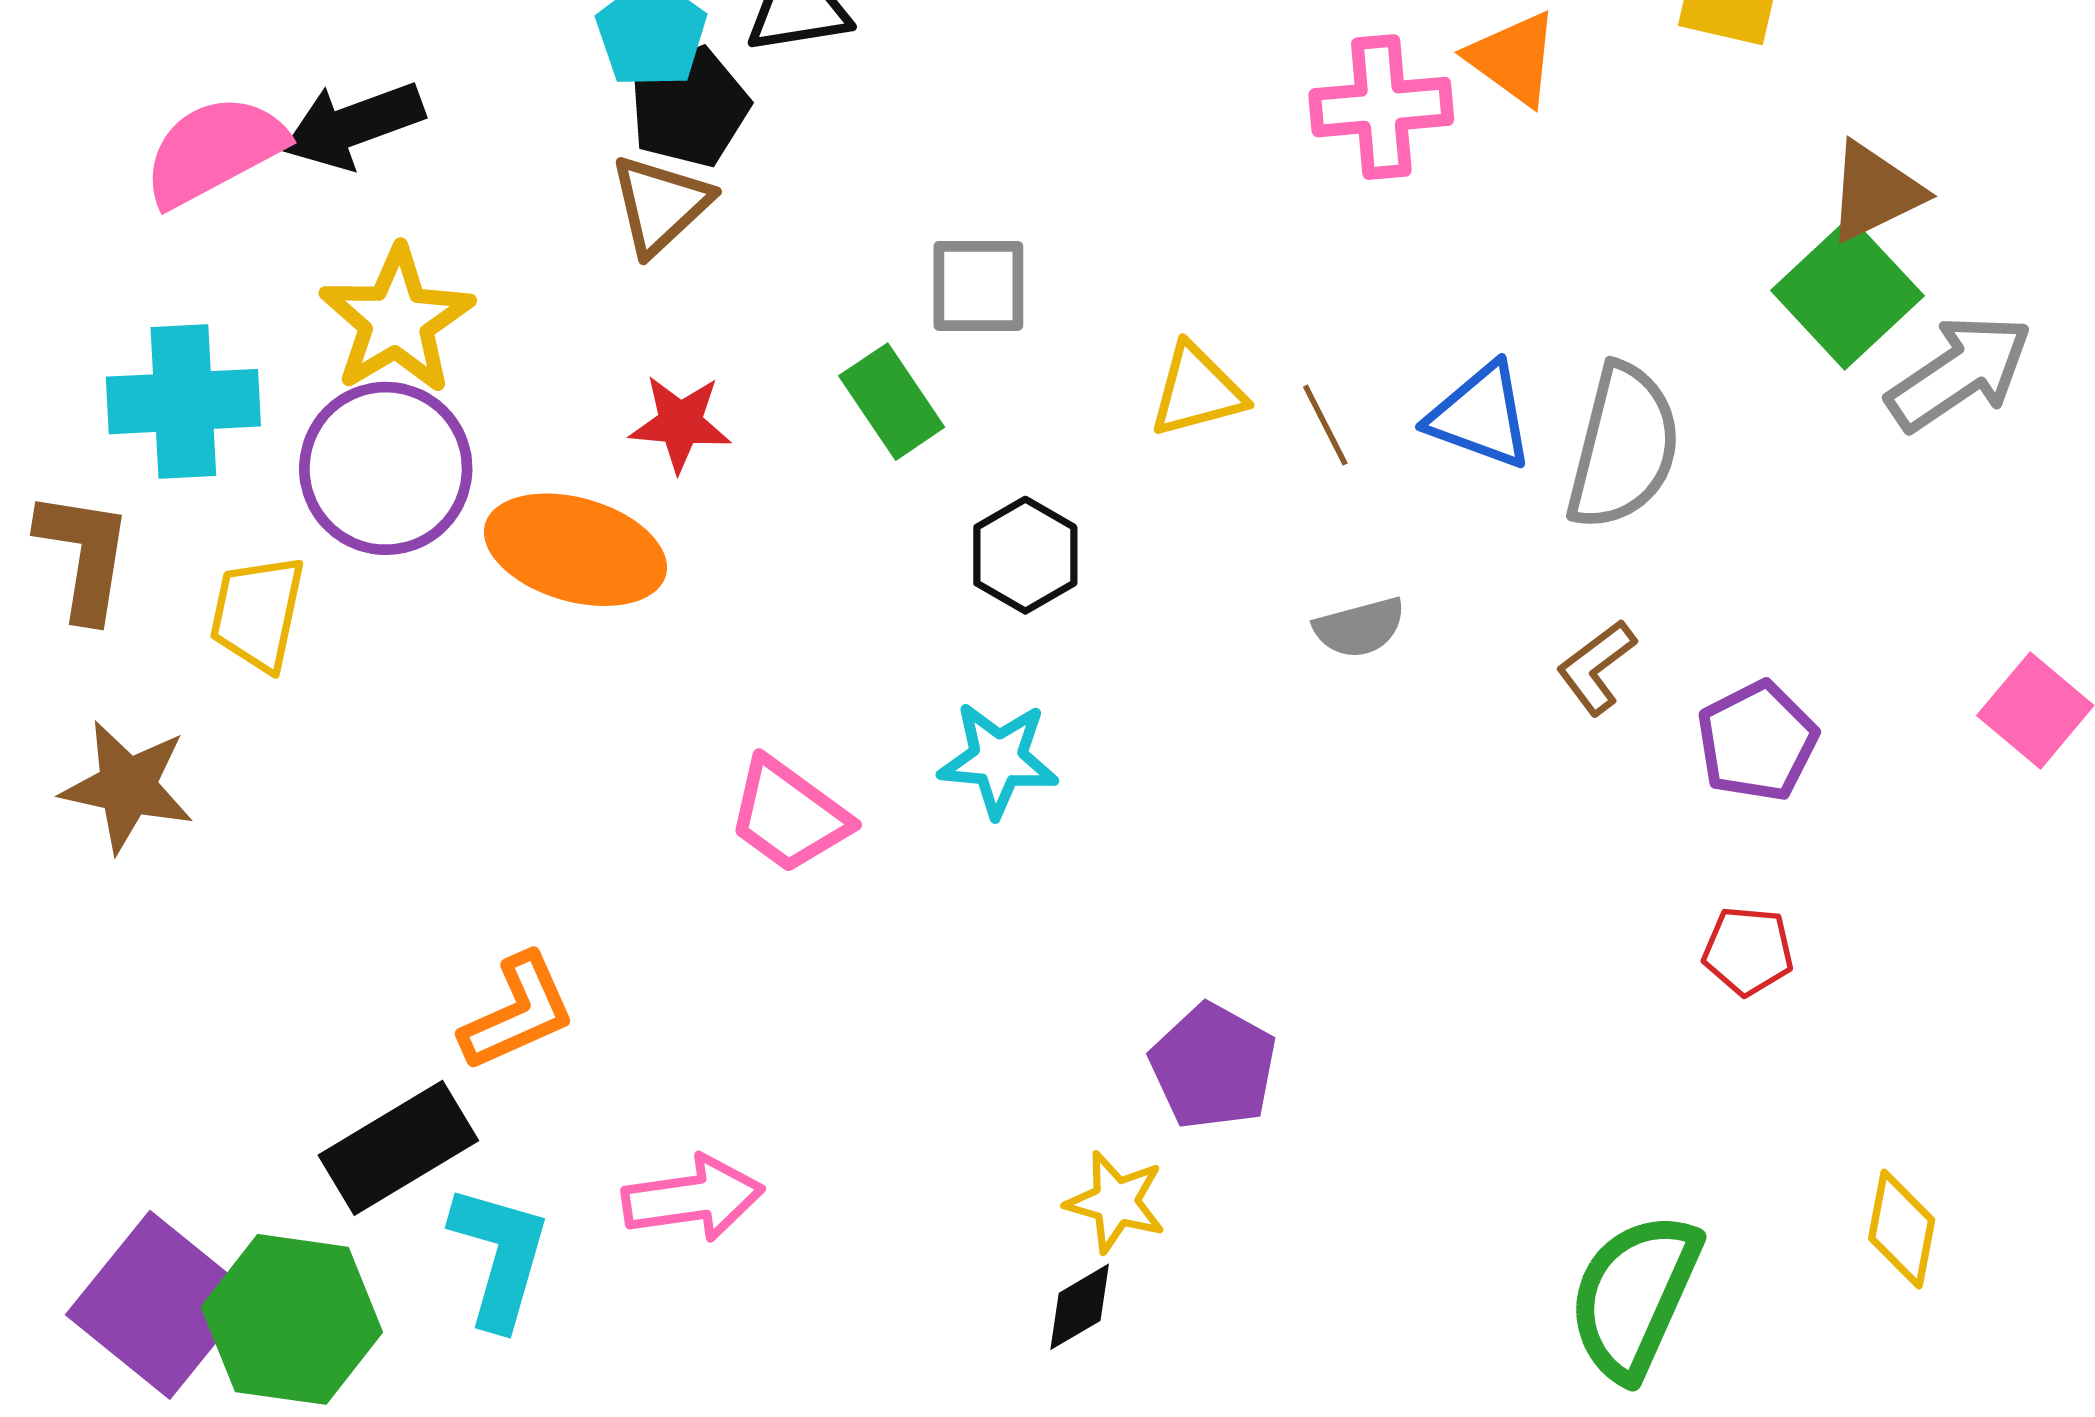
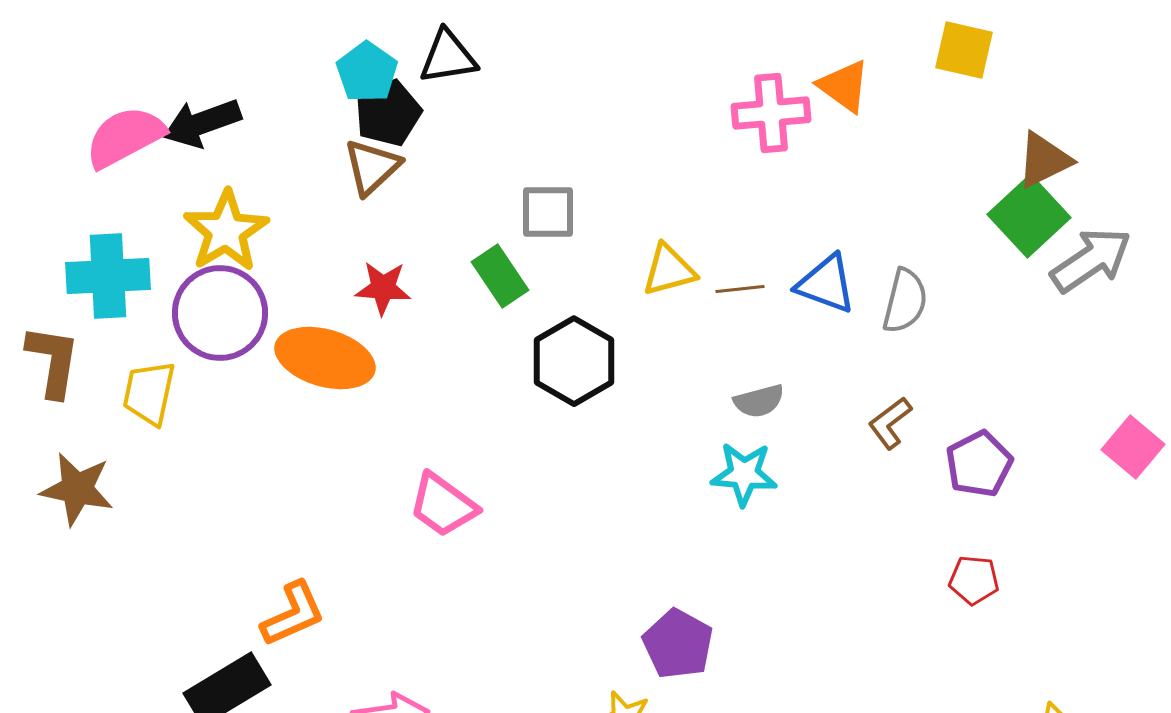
brown line: (1325, 425) -> (740, 289), turned -69
gray semicircle: (1623, 447) -> (905, 301), size x0.7
black hexagon: (1025, 555) -> (574, 361), size x1.4
cyan star: (998, 759) -> (744, 474), moved

